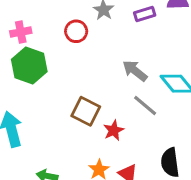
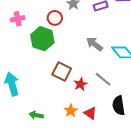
green hexagon: (29, 65) -> (42, 39), moved
gray line: (145, 105) -> (103, 79), moved

